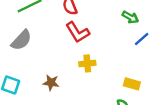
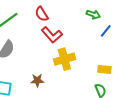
yellow cross: (87, 63) -> (64, 59), size x1.5

